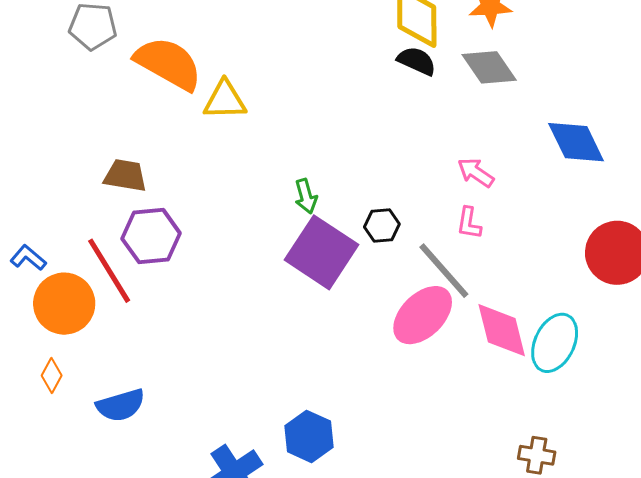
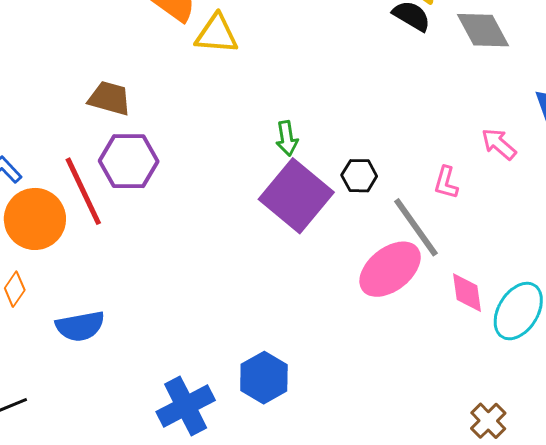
pink arrow: (476, 172) -> (499, 144), moved
pink diamond: (502, 330) -> (467, 293), size x0.7
brown cross: (537, 455) -> (488, 421), turned 30

